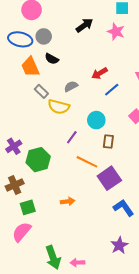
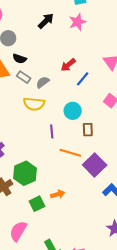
pink star: (116, 32) -> (77, 22), turned -30
gray rectangle: (41, 91) -> (24, 77), moved
purple line: (72, 137) -> (52, 131), turned -32
green hexagon: (38, 160) -> (25, 173), moved
green square: (28, 207) -> (37, 204), moved

